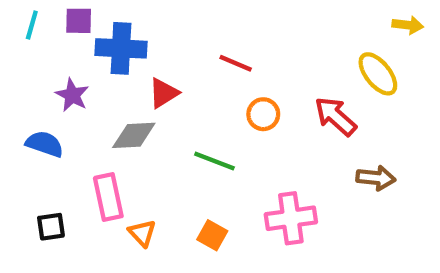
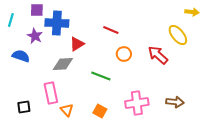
cyan line: (32, 25) -> (11, 20), moved
purple star: (72, 95) -> (35, 36), moved
blue semicircle: (45, 144) -> (21, 56), moved
brown arrow: (376, 178) -> (175, 102), moved

